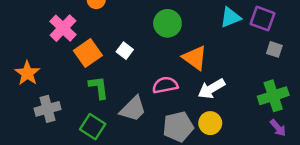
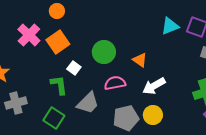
green circle: (167, 23) -> (104, 52), moved
white square: (125, 51) -> (74, 68), moved
orange square: (88, 53) -> (58, 42), moved
orange triangle: (195, 58) -> (140, 60), size x0.7

